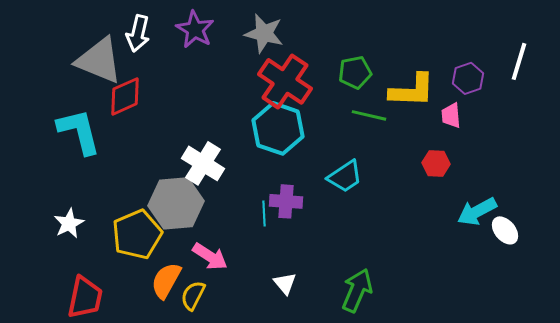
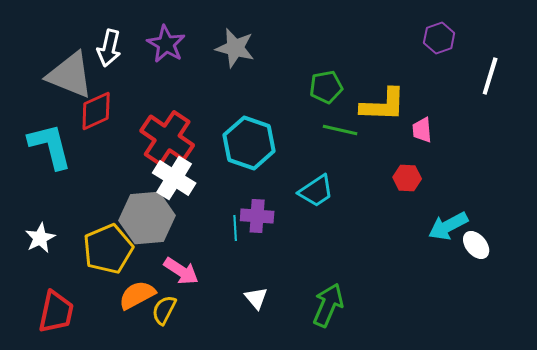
purple hexagon: (468, 78) -> (439, 38), moved
red cross: (285, 81) -> (167, 138), moved
orange semicircle: (166, 280) -> (137, 295), turned 33

